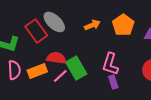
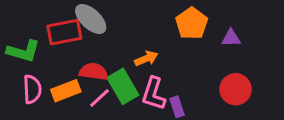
orange arrow: (92, 25) -> (146, 58), moved
red rectangle: (36, 31) -> (64, 32), turned -65
pink L-shape: (110, 64) -> (154, 94), moved

